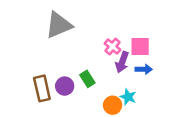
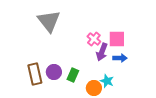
gray triangle: (59, 25) -> (49, 21), turned -45
green rectangle: (87, 79) -> (73, 75), moved, turned 56

